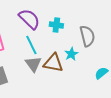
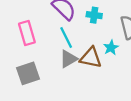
gray triangle: (33, 64) -> (68, 59), turned 36

